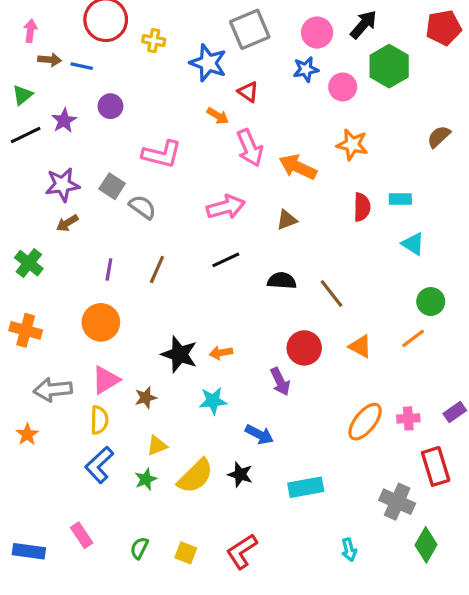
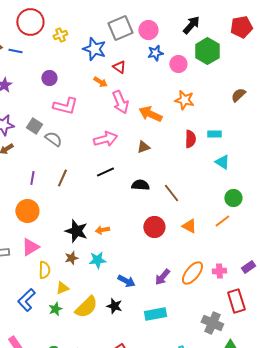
pink circle: (317, 33) -> (148, 30), moved
yellow cross: (154, 41) -> (60, 35), turned -32
purple circle: (110, 106) -> (49, 78), moved
purple arrow: (280, 382) -> (162, 277), moved, turned 66
brown star: (146, 398) -> (71, 258), moved
yellow semicircle: (99, 420) -> (44, 270), moved

